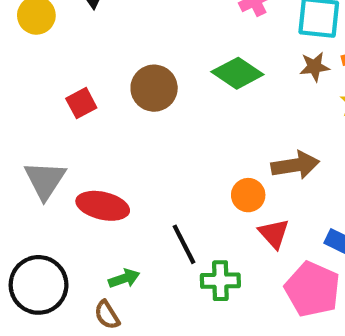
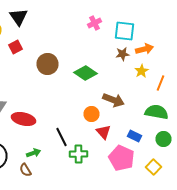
green diamond: (237, 73) -> (86, 73), moved
red square: (81, 103) -> (16, 47), moved
brown arrow: (295, 165) -> (114, 100), turned 30

